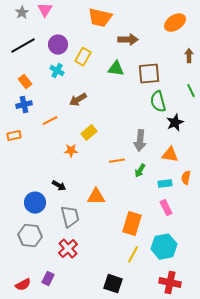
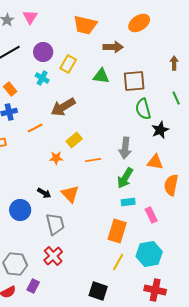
orange ellipse: (175, 23) -> (139, 23), moved
brown arrow: (78, 100) -> (63, 107), size x1.4
orange line: (117, 161) -> (93, 160), moved
green arrow: (140, 171) -> (125, 178), size x1.5
orange semicircle: (186, 178) -> (171, 185), size x1.5
cyan rectangle: (165, 184) -> (128, 202), moved
orange triangle: (96, 197) -> (70, 194), moved, turned 48
gray hexagon: (30, 236) -> (15, 264), moved

